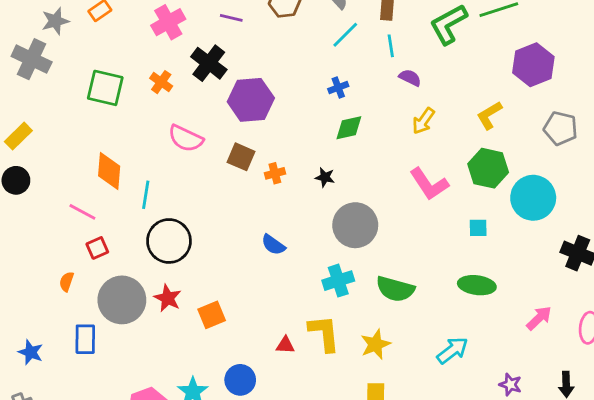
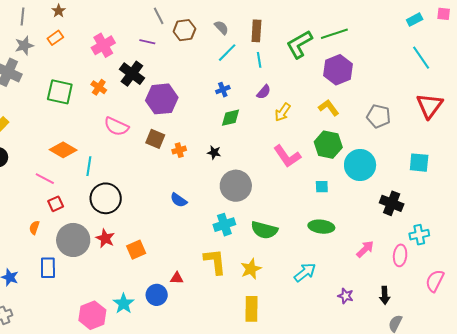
purple hexagon: (533, 65) -> (338, 70), moved
purple semicircle: (410, 78) -> (264, 92), moved, turned 105
yellow L-shape: (489, 115) -> (329, 108), turned 85
orange diamond: (109, 171) -> (63, 150), turned -64
red triangle: (285, 345) -> (177, 278), moved

